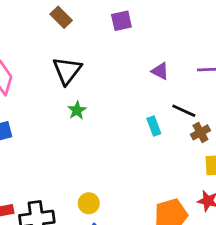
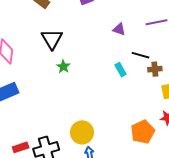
brown cross: (200, 132) -> (155, 69), turned 32
yellow circle: (89, 203) -> (82, 132), size x1.5

